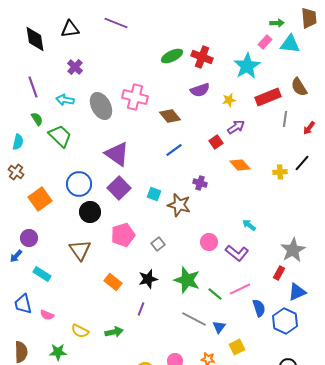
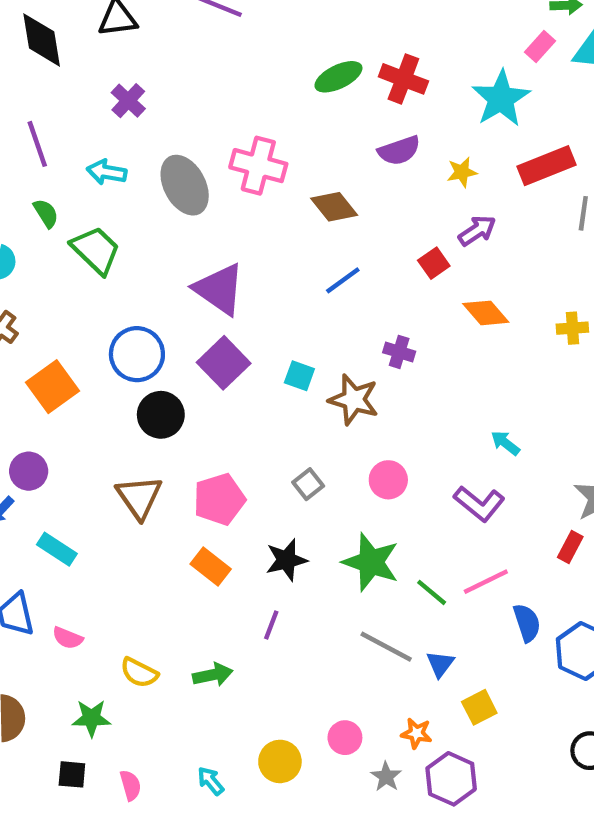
pink pentagon: (123, 235) -> (219, 499), moved
pink circle: (209, 242) -> (388, 480), moved

